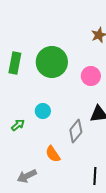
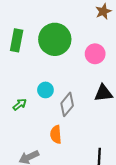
gray diamond: (76, 131) -> (67, 104), moved
orange semicircle: (53, 154) -> (56, 134), turned 30

